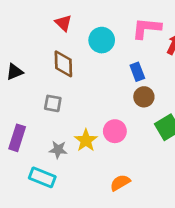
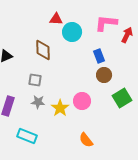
red triangle: (63, 23) -> (56, 19), moved, turned -40
gray star: (58, 150) -> (38, 102), moved
orange semicircle: (120, 183) -> (86, 140), turned -98

